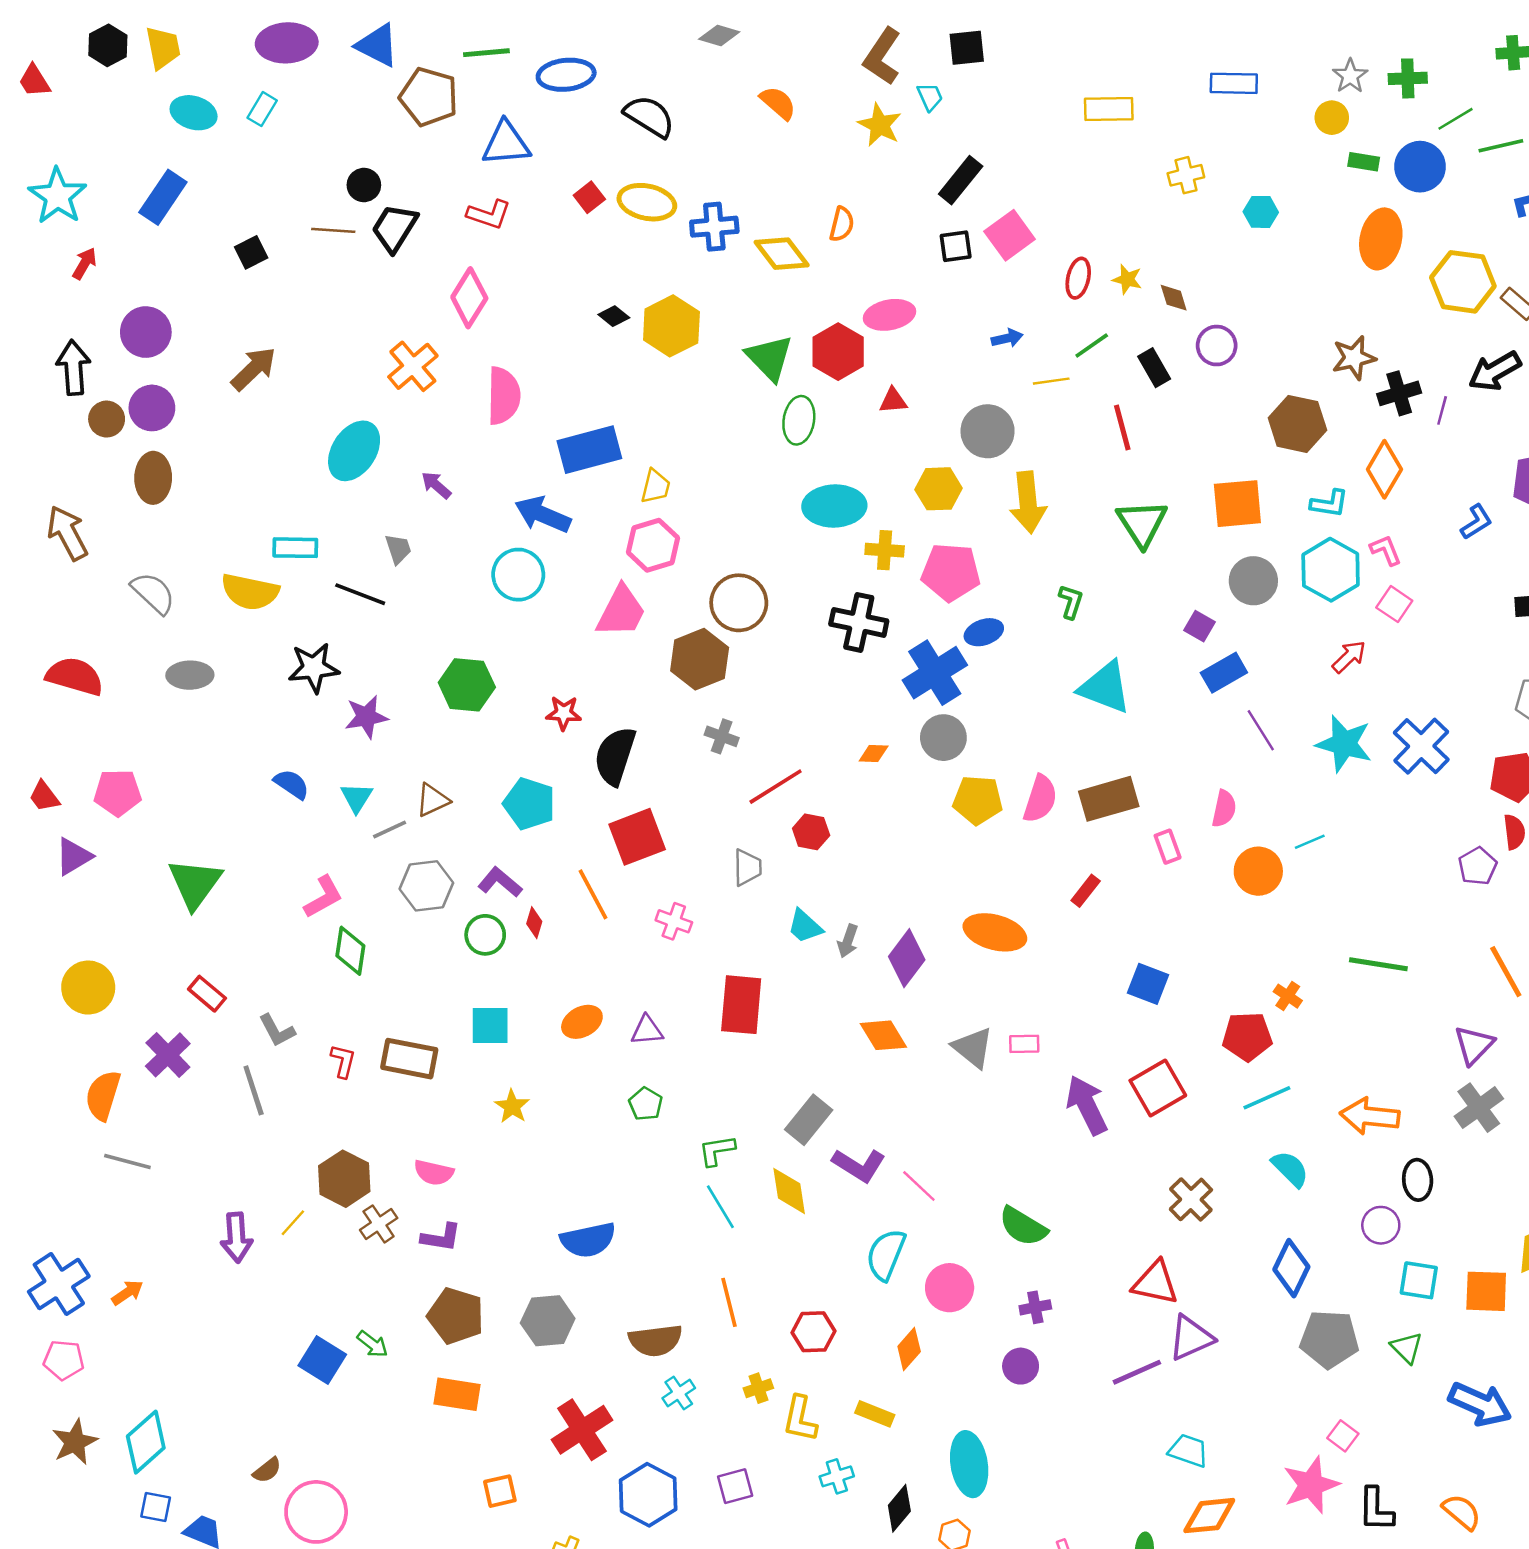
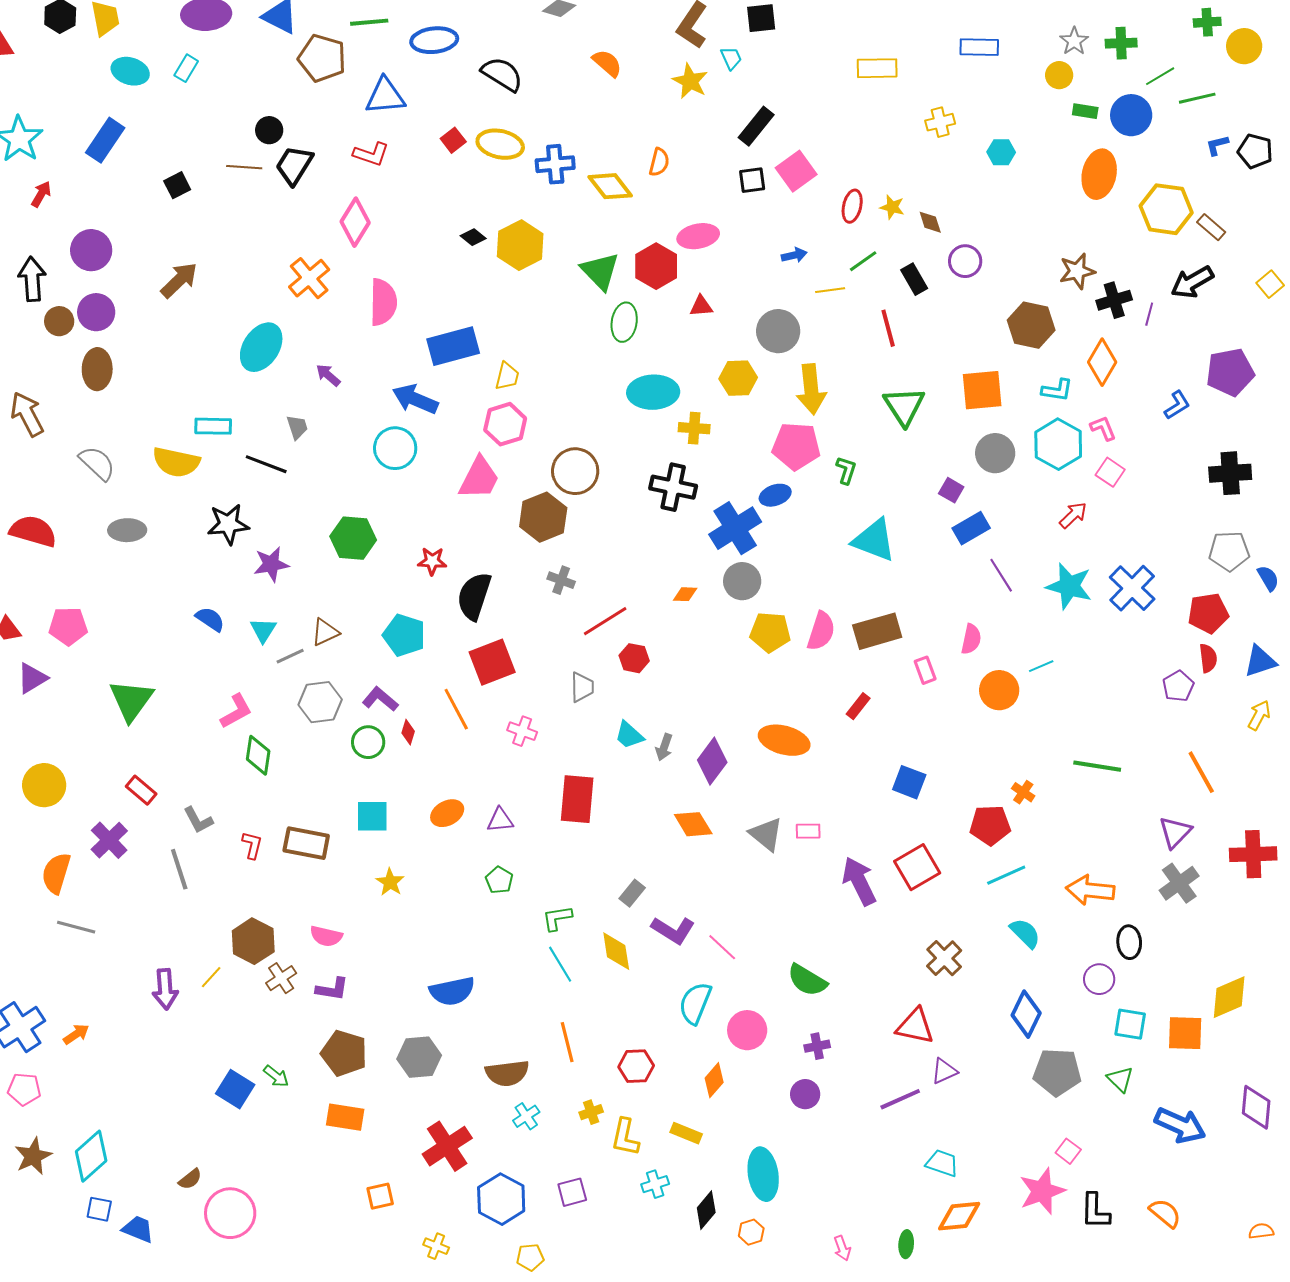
pink pentagon: (951, 572) -> (796, 446), moved
gray rectangle: (809, 1120) -> (632, 893), size x0.7
purple triangle: (1191, 1338) -> (944, 1071), size x0.7

